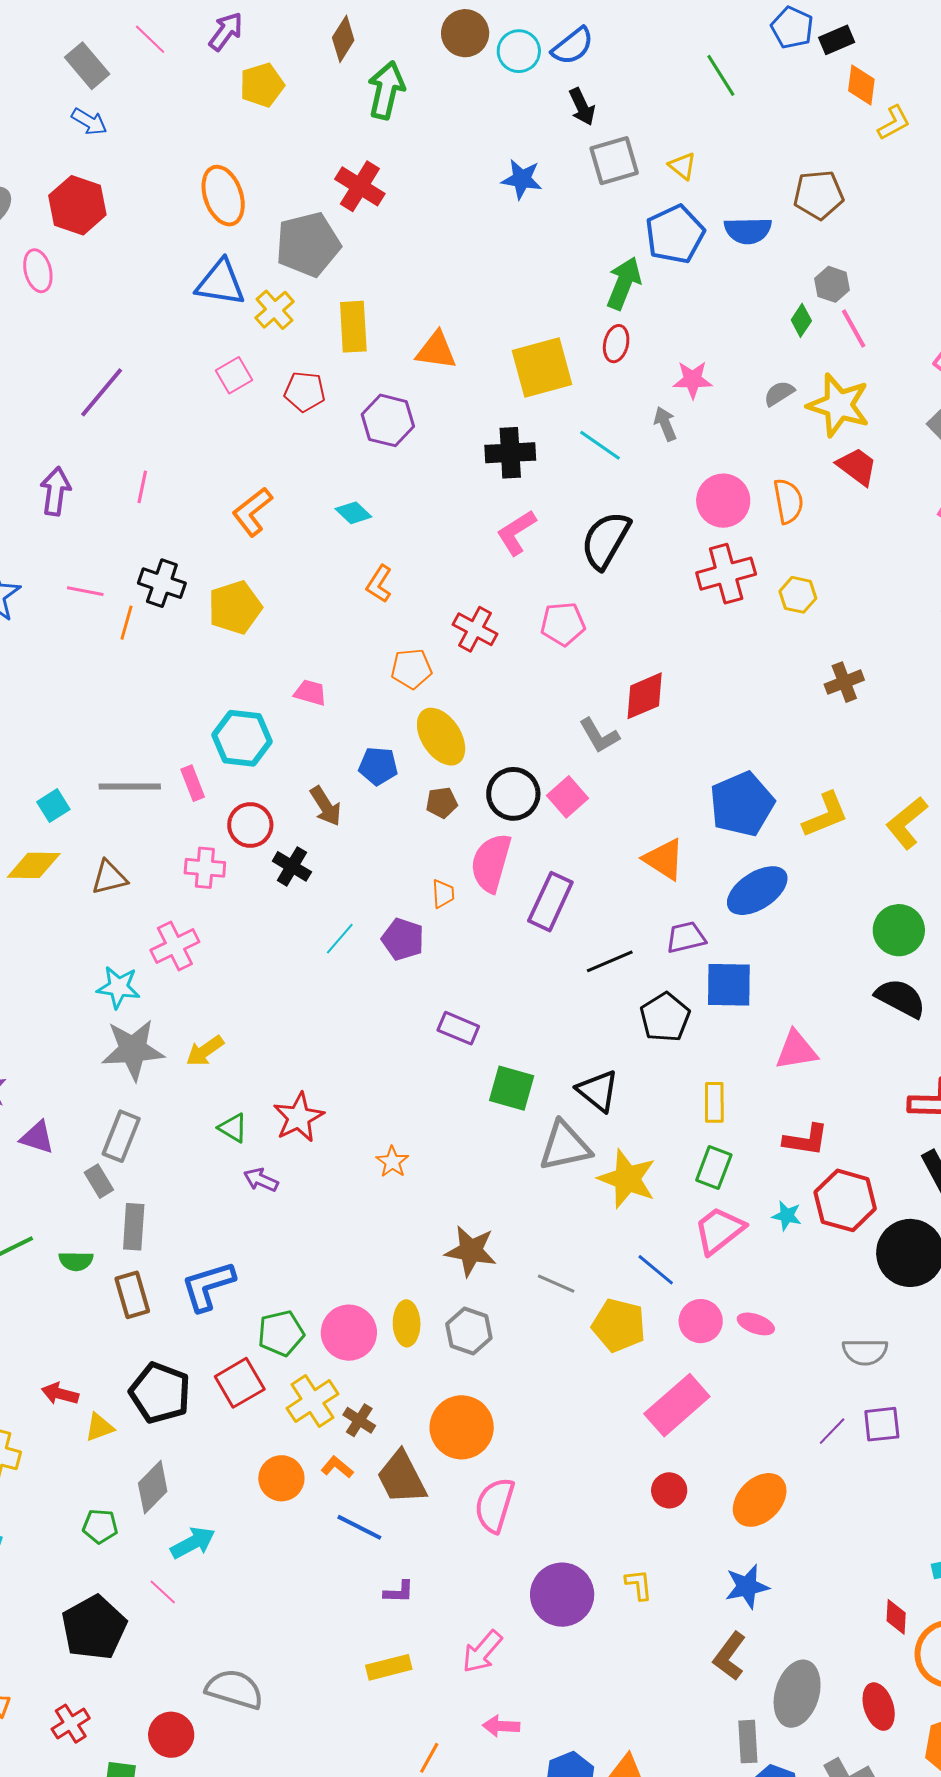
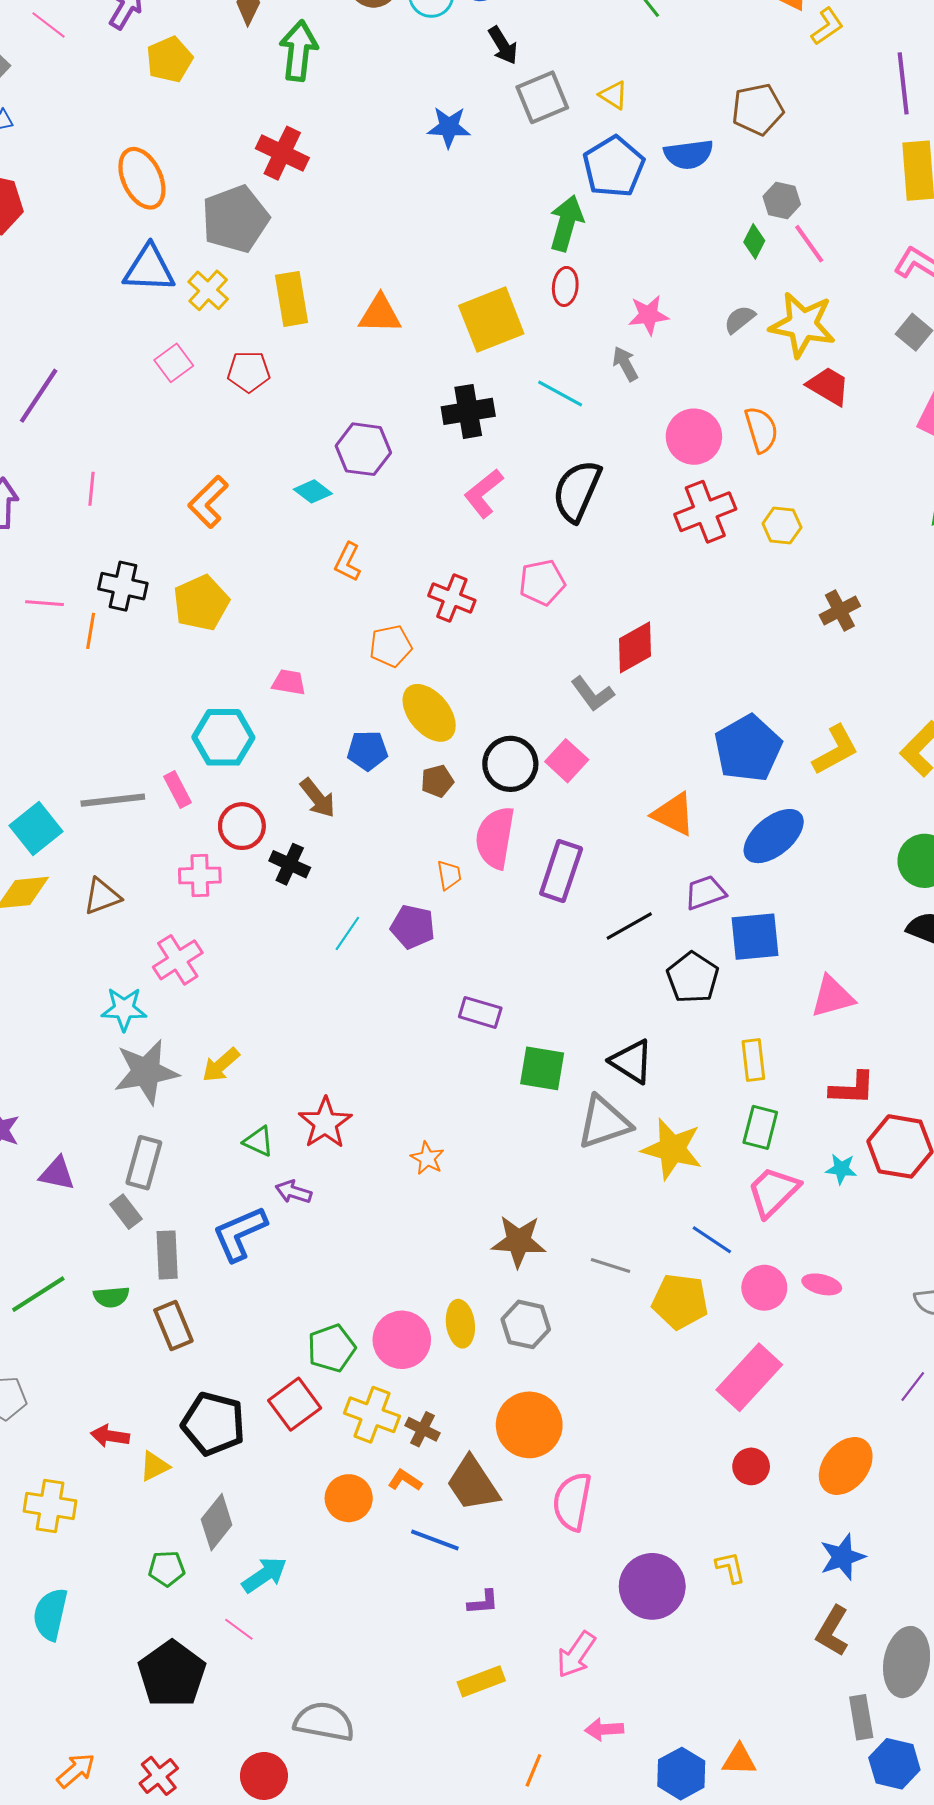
purple hexagon: (388, 420) -> (363, 449), moved
cyan square: (53, 806) -> (36, 828), size x1.5
blue L-shape: (208, 1286) -> (240, 1234), moved
yellow cross: (312, 1401) -> (372, 1415), turned -30

